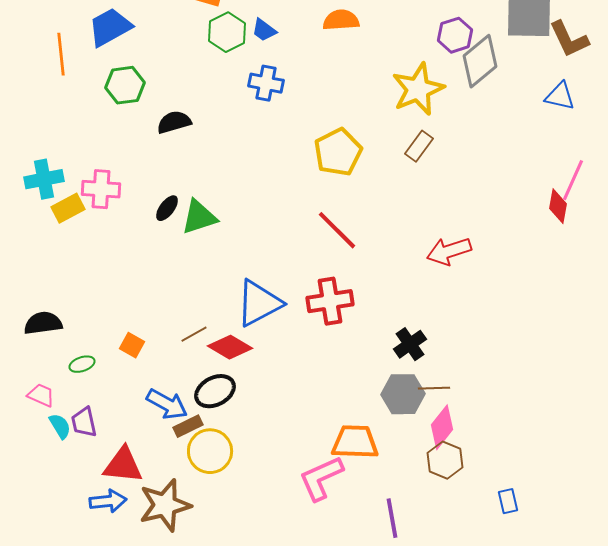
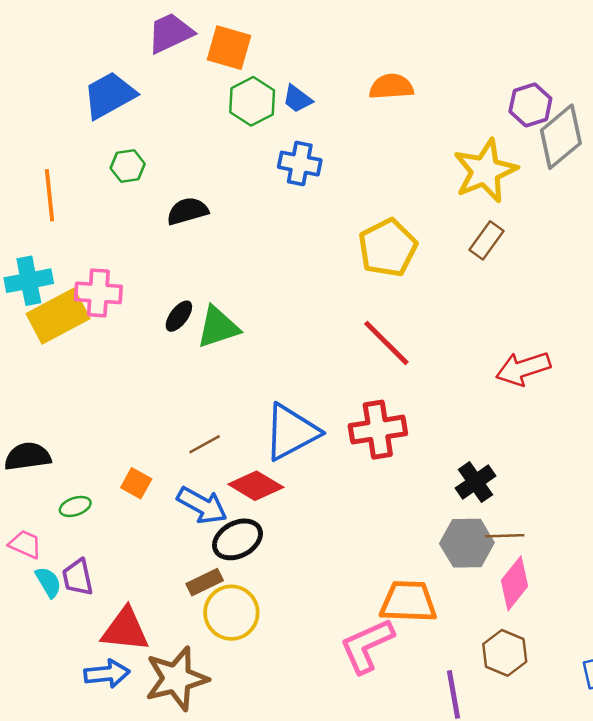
orange line: (61, 54) -> (50, 195), moved
green hexagon: (125, 85) -> (128, 166), size x0.7
yellow rectangle: (68, 208) -> (58, 316), size x1.5
brown line: (194, 334) -> (205, 444), moved
blue arrow: (167, 404) -> (202, 505), moved
brown hexagon: (445, 460) -> (505, 653), moved

